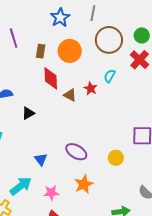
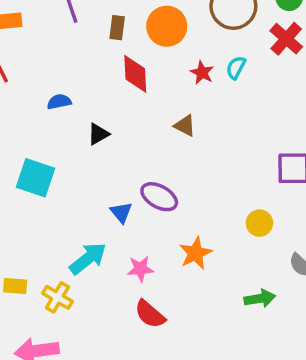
red star: (91, 88) -> (202, 73), moved
brown triangle: (70, 95) -> (185, 126), moved
purple ellipse: (76, 152) -> (159, 197), moved
yellow circle: (116, 158) -> (259, 223), moved

